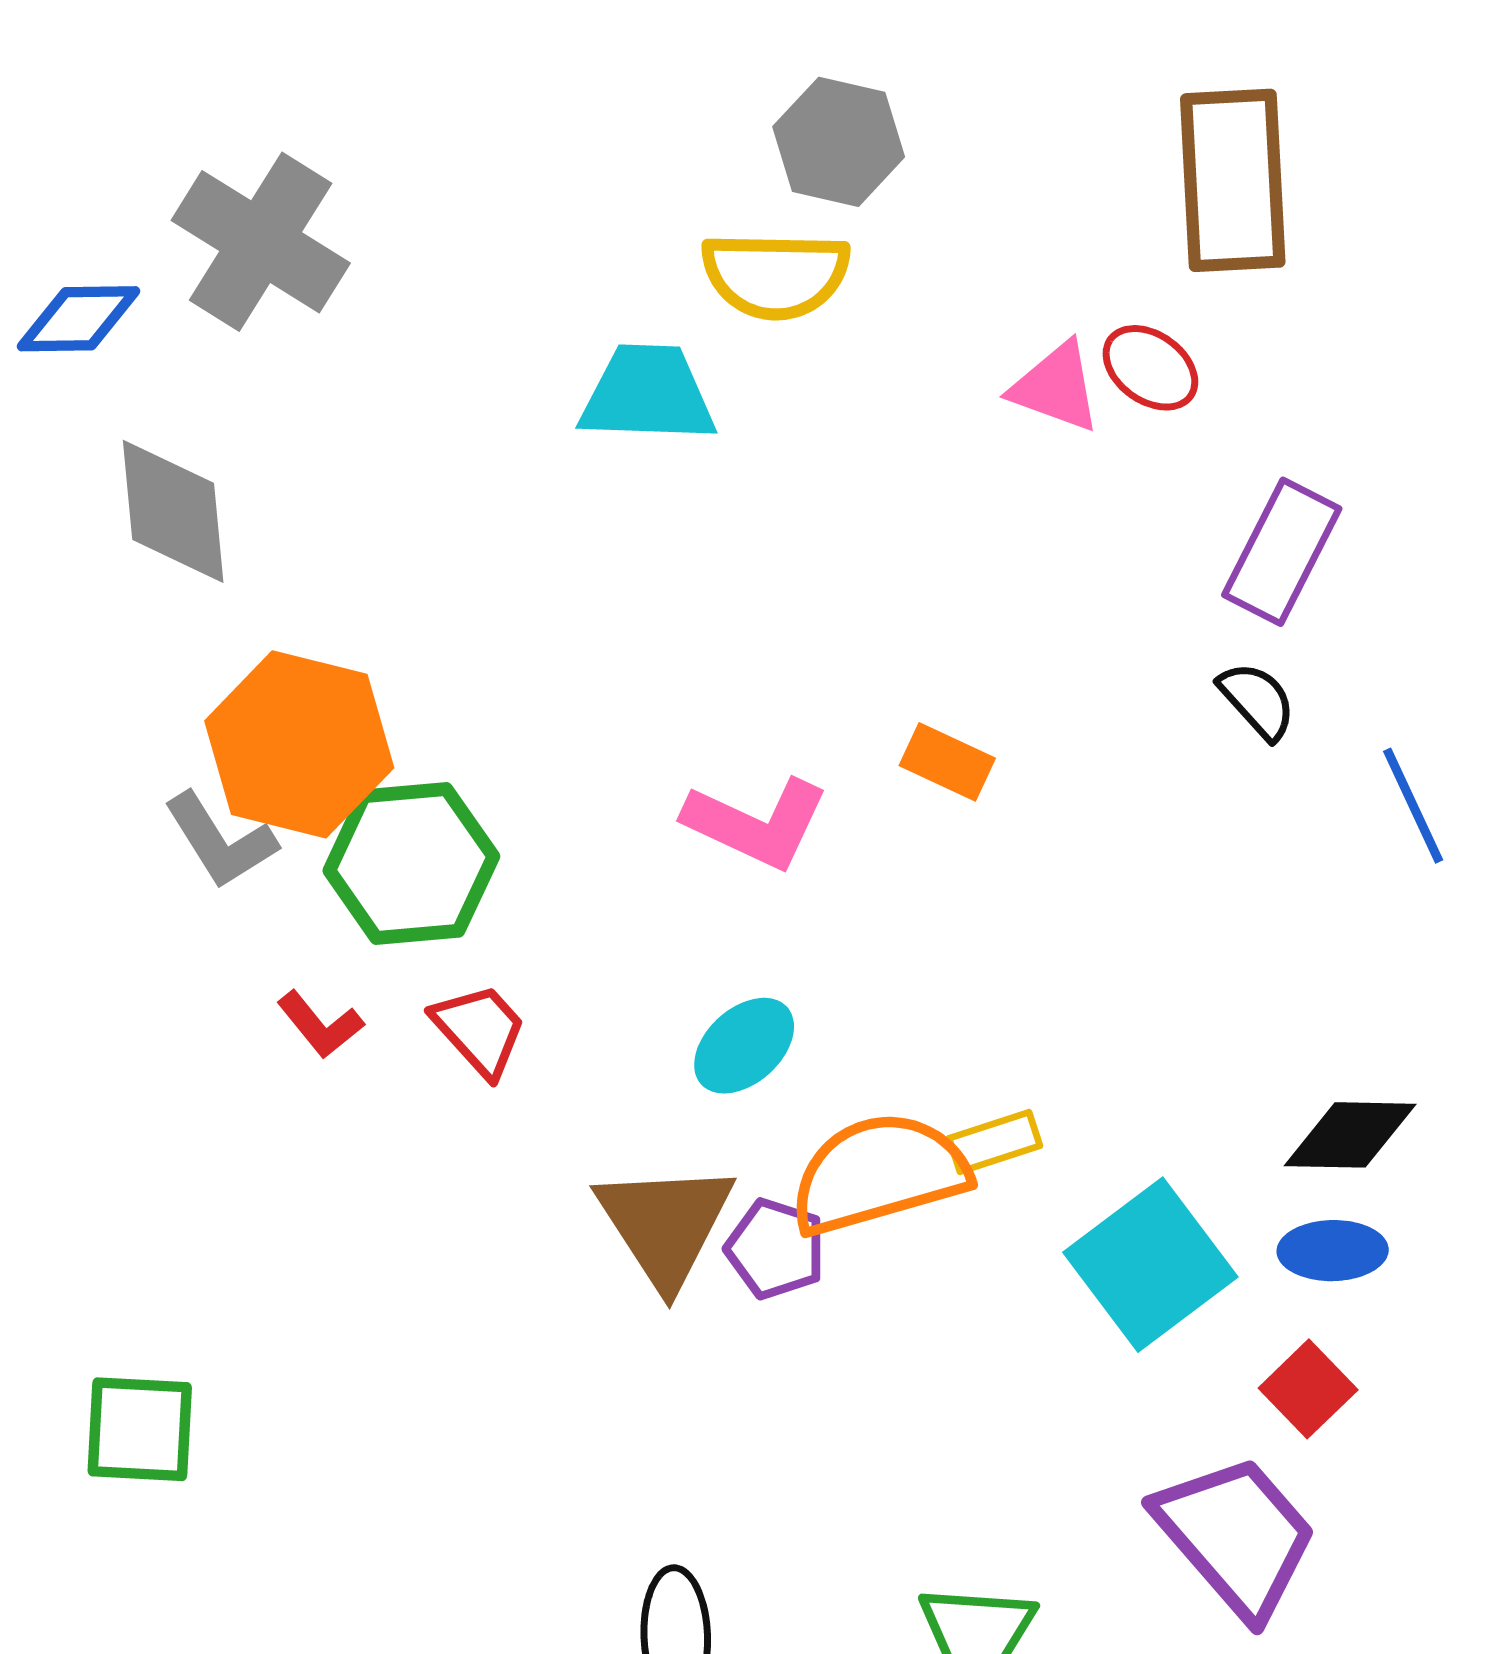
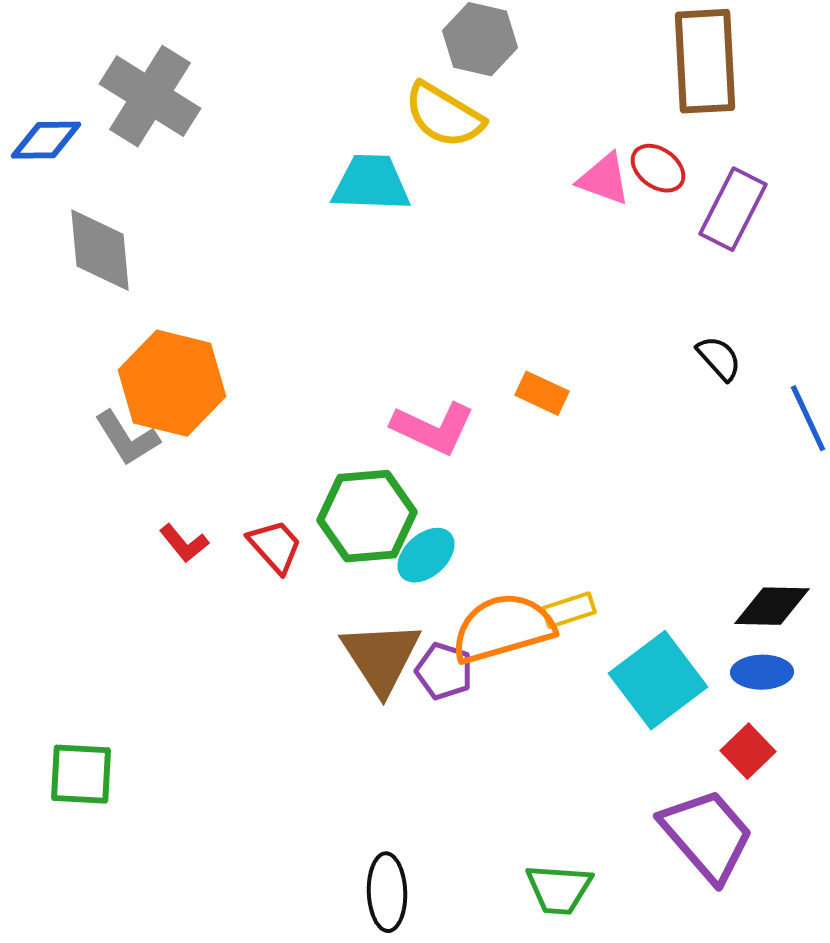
yellow semicircle: (776, 275) -> (444, 115), turned 30
purple rectangle: (1282, 552) -> (733, 209), moved
green hexagon: (411, 863) -> (367, 516), moved

